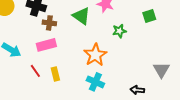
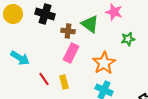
brown cross: (49, 23) -> (68, 31), moved
pink rectangle: (46, 45) -> (71, 53), moved, turned -48

